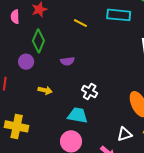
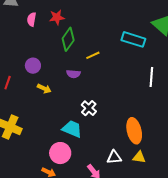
yellow line: (80, 23) -> (93, 55), moved, turned -64
green diamond: (38, 41) -> (68, 39), moved
yellow arrow: (45, 90) -> (44, 89), moved

